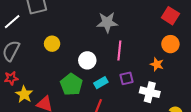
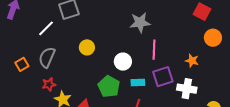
orange circle: (170, 44) -> (213, 38), moved
purple square: (126, 78) -> (163, 77), size x1.5
cyan rectangle: (101, 83) -> (138, 83), turned 32

